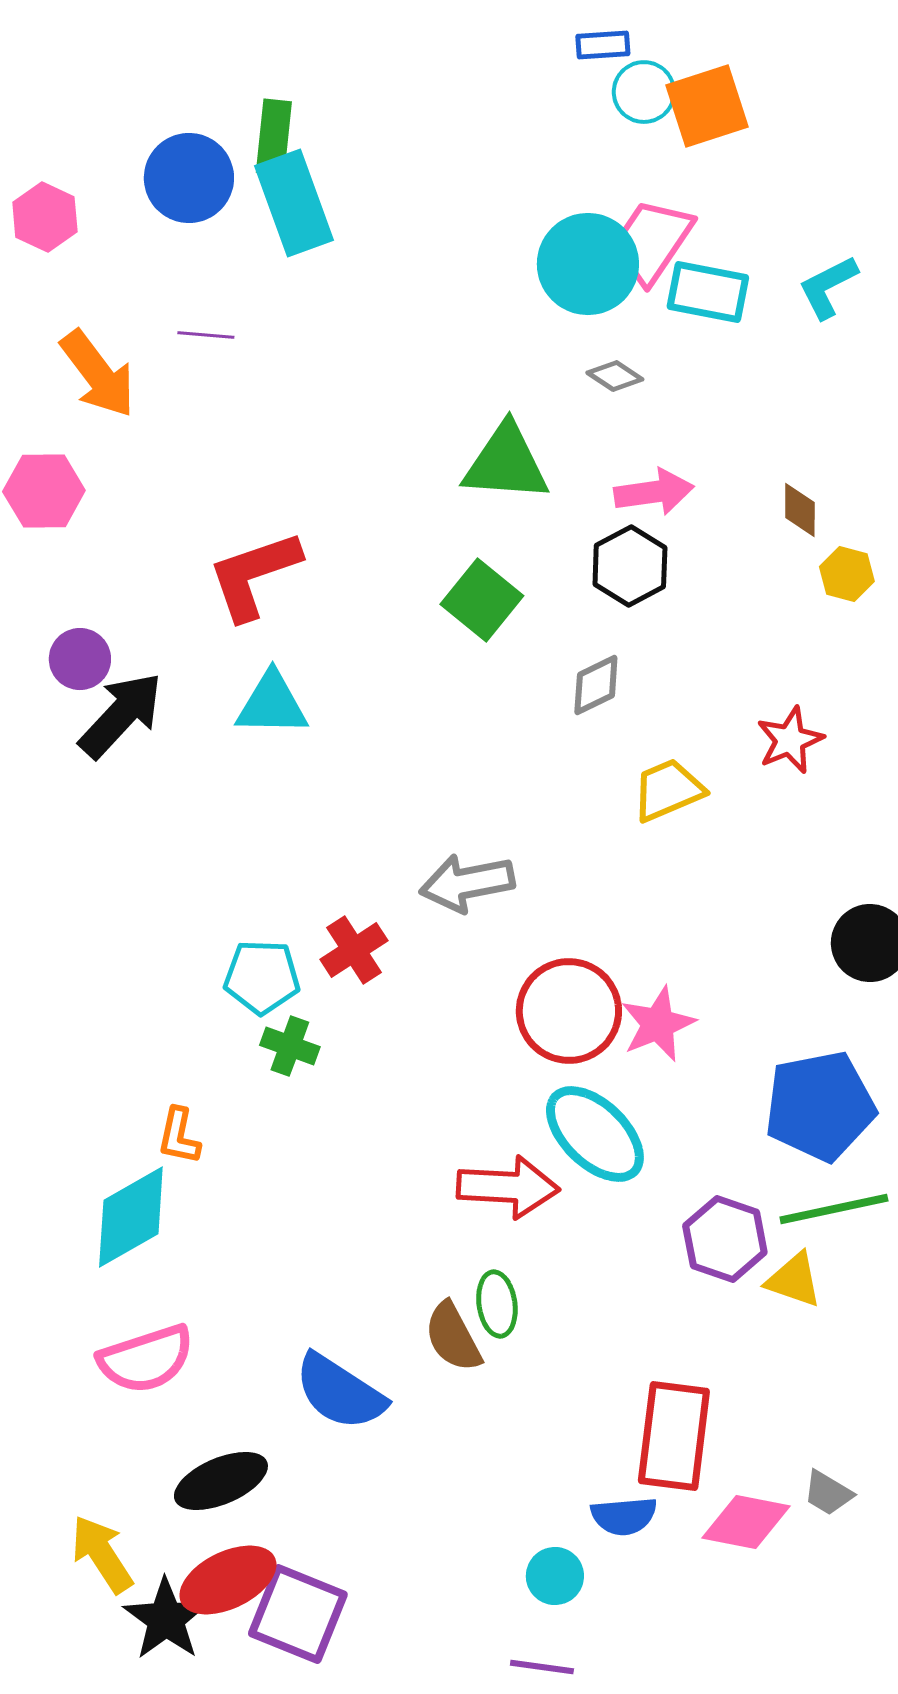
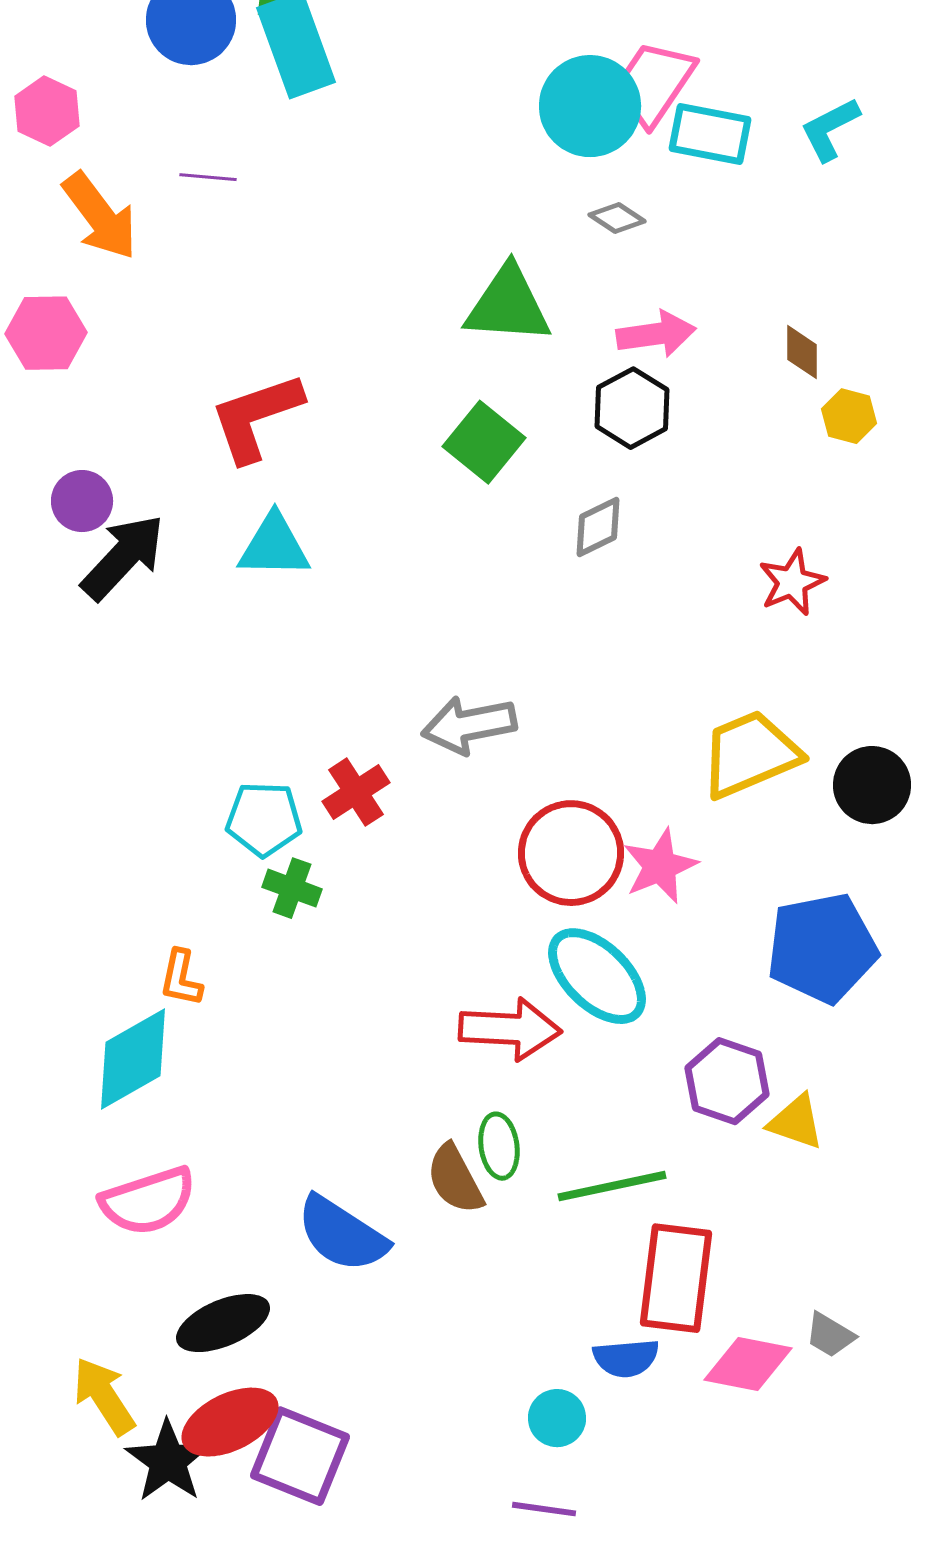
pink hexagon: (45, 217) -> (47, 111), moved
yellow trapezoid: (668, 790) -> (750, 754), moved, size x1.4
green line: (834, 1209) -> (612, 1186), moved

